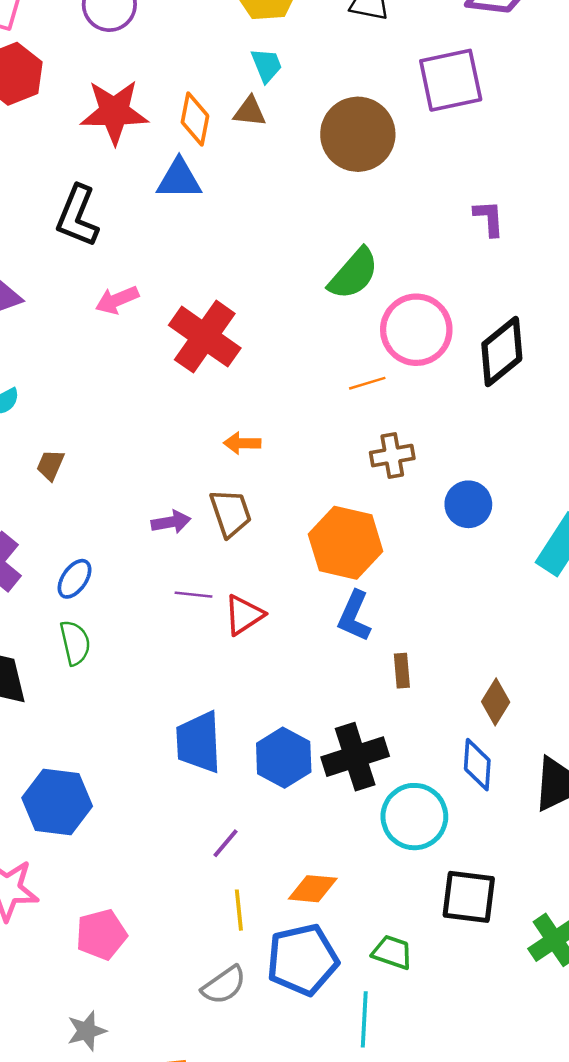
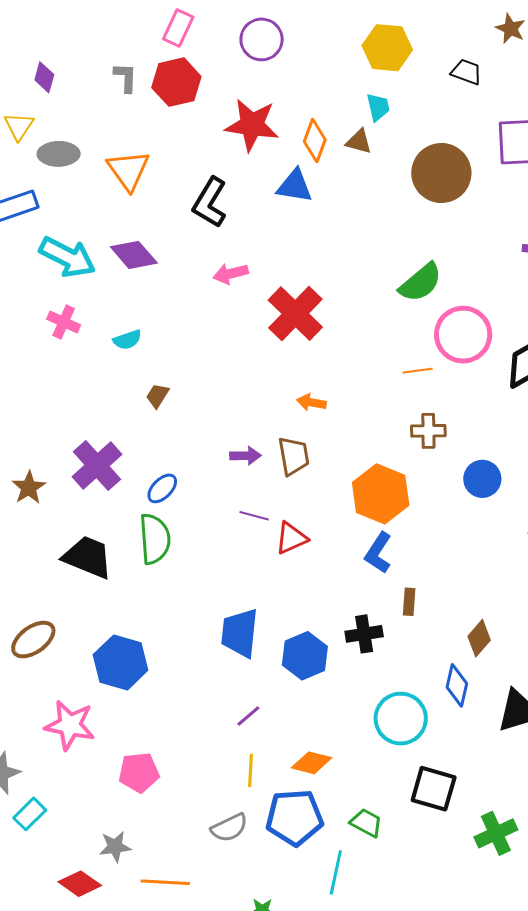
green semicircle: (75, 643) -> (155, 539), size x1.4
black cross: (355, 757) -> (364, 634), moved, size x0.7

